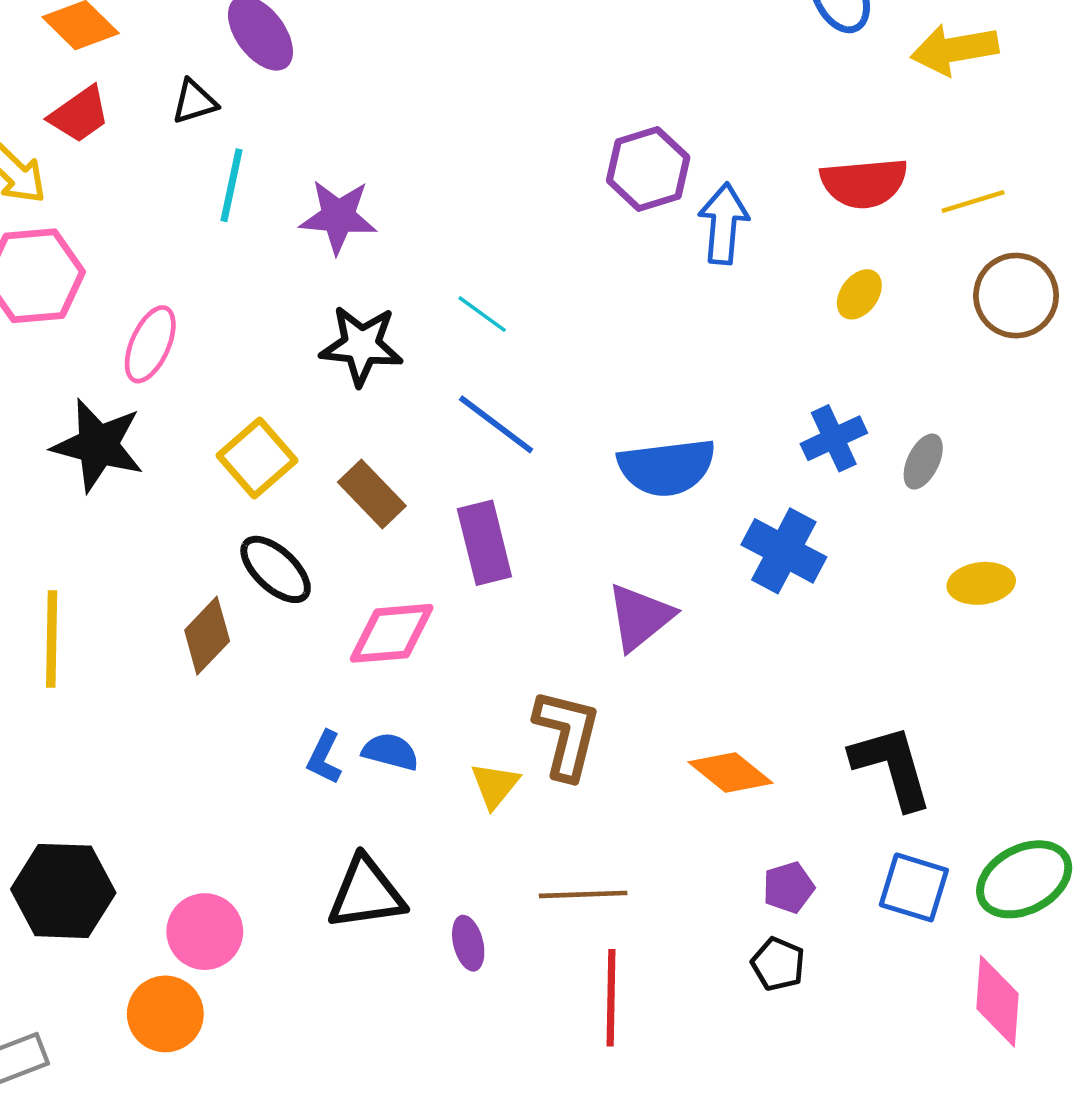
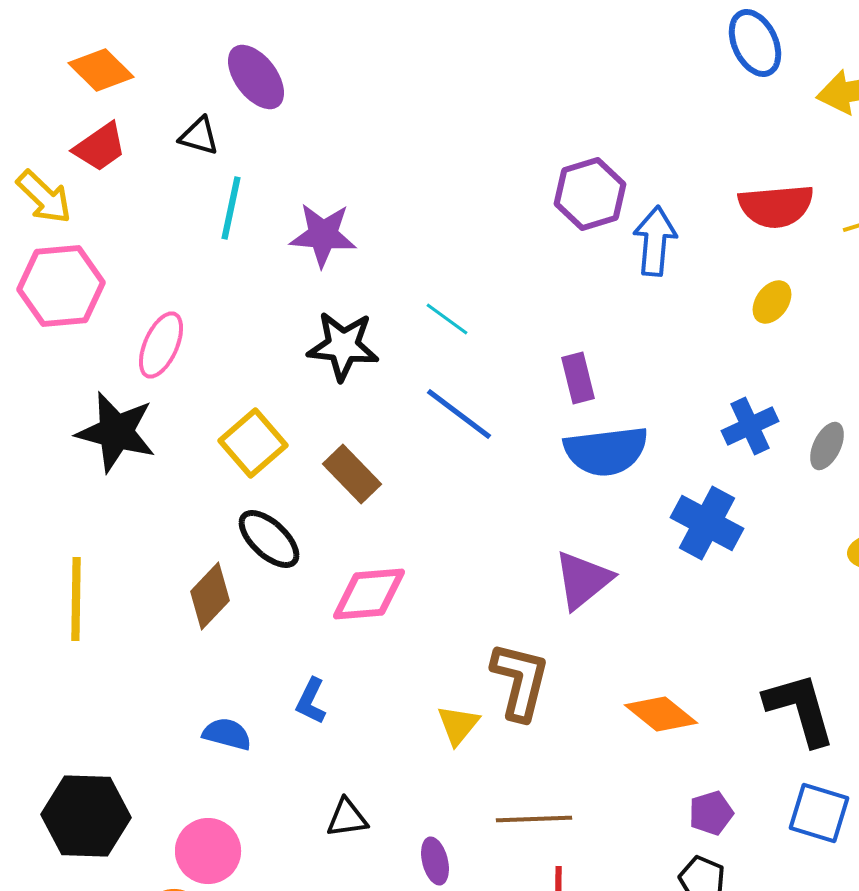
black triangle: (194, 102) -> (199, 136), turned 33
purple rectangle: (484, 543) -> (578, 378), moved, size x0.7
blue semicircle: (390, 752) -> (227, 734), moved
black triangle: (366, 893) -> (347, 818), size x0.6

